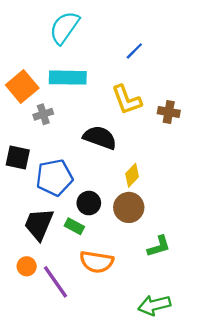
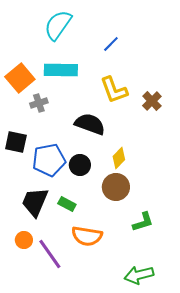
blue line: (134, 51) -> (111, 44), moved
brown cross: (169, 112) -> (152, 101), turned 36
black circle: (89, 203) -> (80, 165), moved

